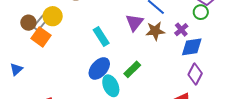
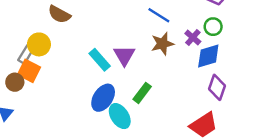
green circle: (201, 12) -> (213, 27), moved
purple triangle: (134, 22) -> (124, 56), moved
brown circle: (28, 23) -> (15, 82), moved

